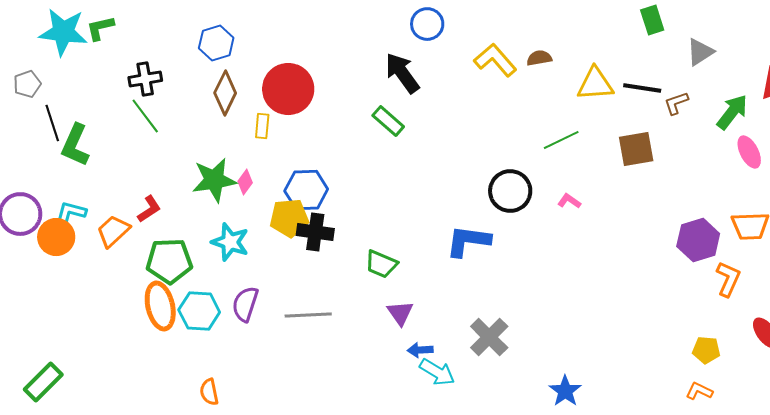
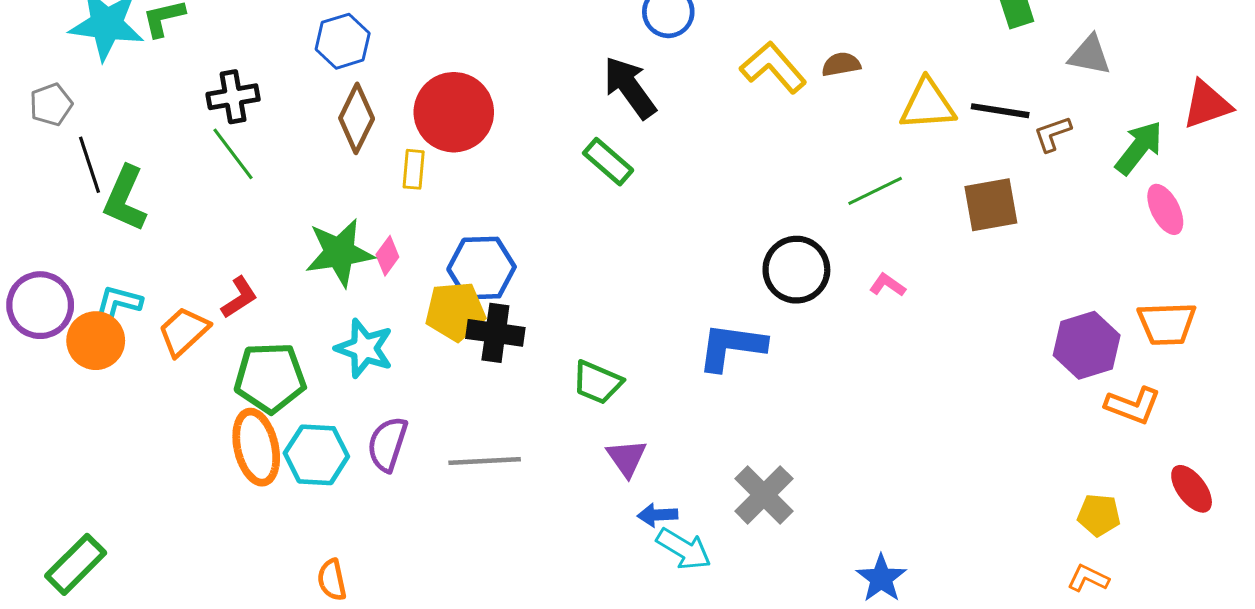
gray triangle: (700, 52) -> (1090, 55), turned 44
orange L-shape: (728, 279) -> (1133, 405), turned 87

